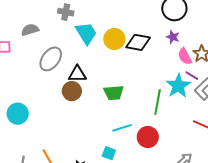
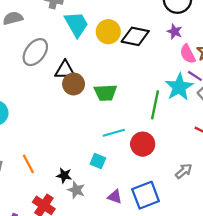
brown circle: (72, 91) -> (74, 84), moved

